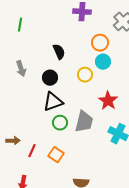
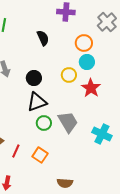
black semicircle: (59, 52) -> (43, 38), moved
red star: (108, 101) -> (91, 88), moved
gray trapezoid: (84, 122) -> (68, 122), turned -45

